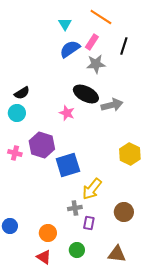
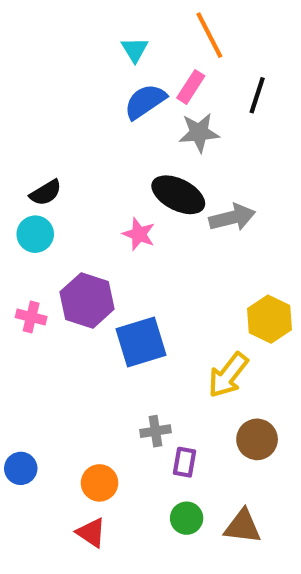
orange line: (101, 17) -> (209, 35), turned 30
yellow arrow: (92, 189) -> (228, 375), moved
green circle: (77, 250) -> (187, 518), moved

